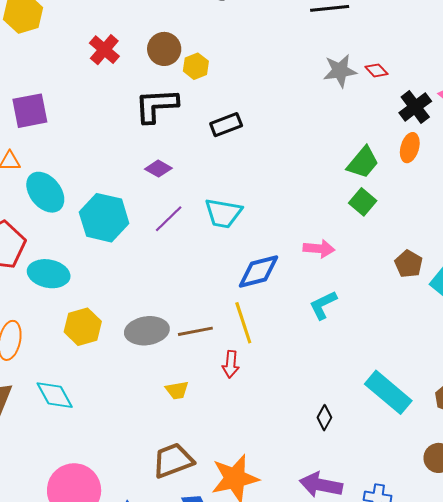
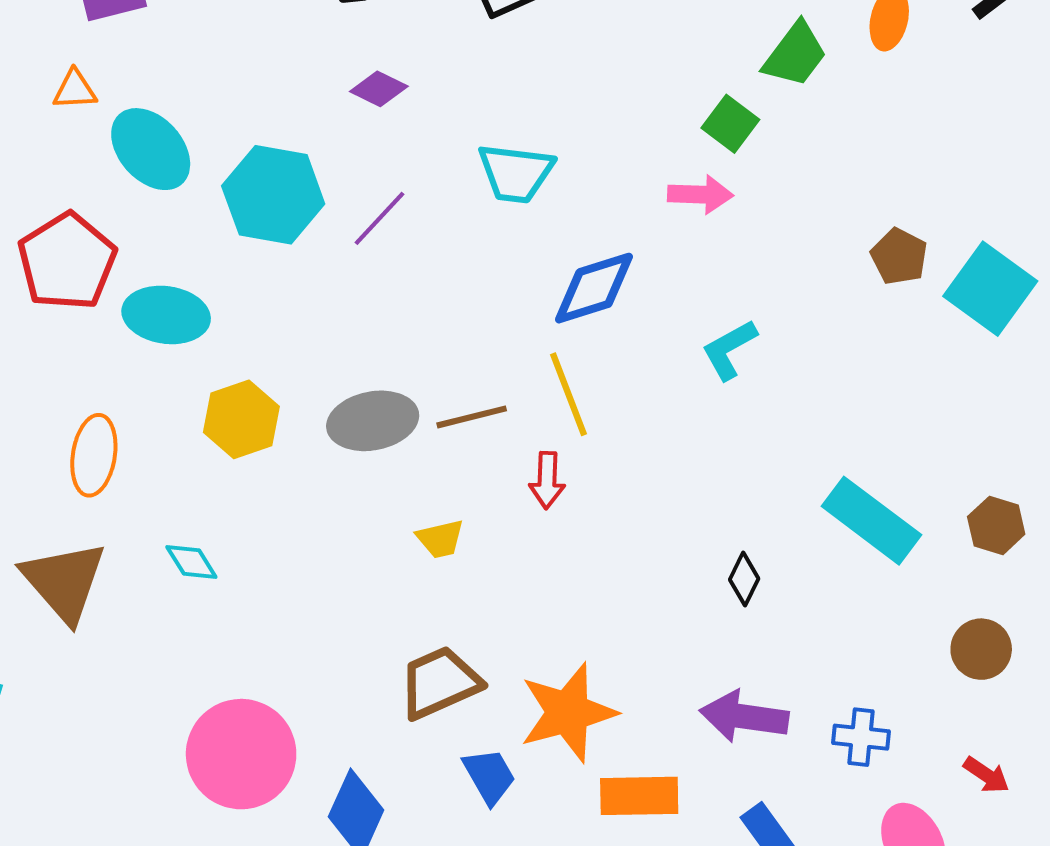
green square: (363, 202) -> (730, 124), moved
purple line: (169, 219) -> (380, 218), moved
pink arrow: (319, 249) -> (700, 195), moved
cyan diamond: (55, 395) -> (191, 562), size x0.7

